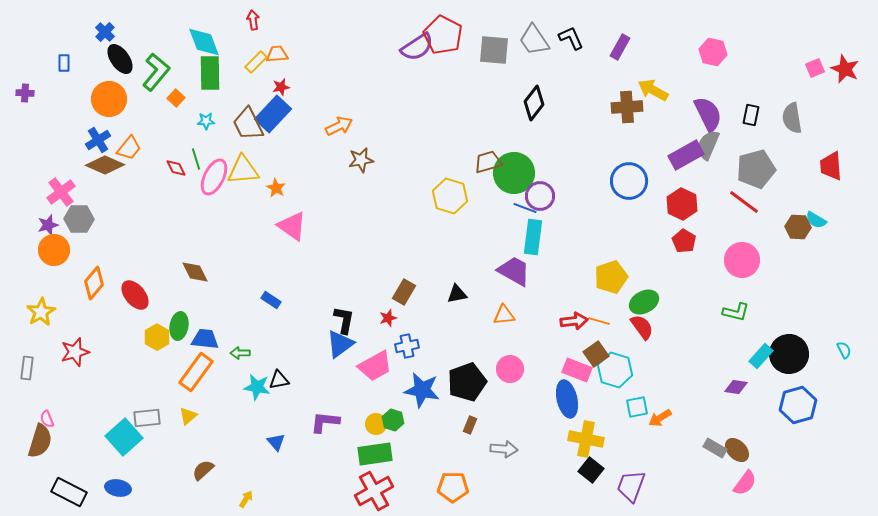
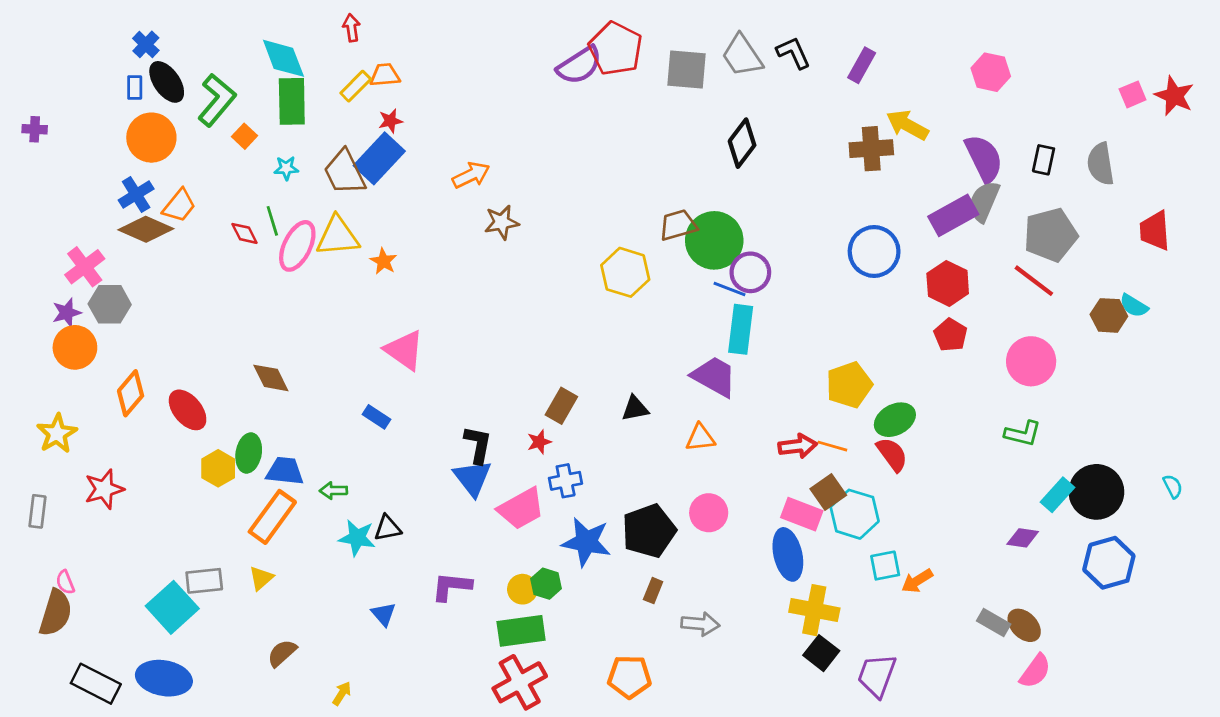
blue rectangle: (64, 63) -> (135, 88), moved
pink triangle: (292, 226) -> (404, 350), moved
blue triangle: (340, 344) -> (472, 478), turned -32
blue ellipse: (118, 488) -> (164, 678), size x1.5

